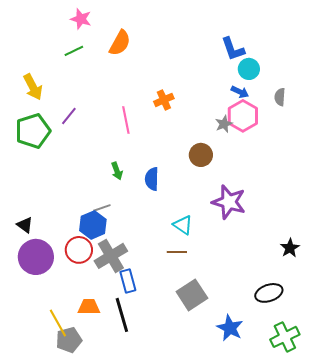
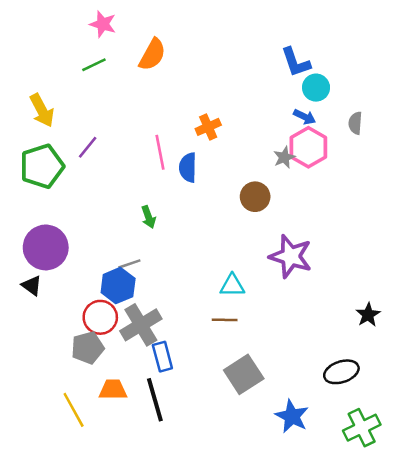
blue semicircle: (152, 179) -> (188, 168), moved
cyan triangle: (183, 225) -> (232, 286), turned -35
purple circle: (36, 257) -> (46, 247), moved
gray pentagon: (69, 340) -> (88, 348), moved

